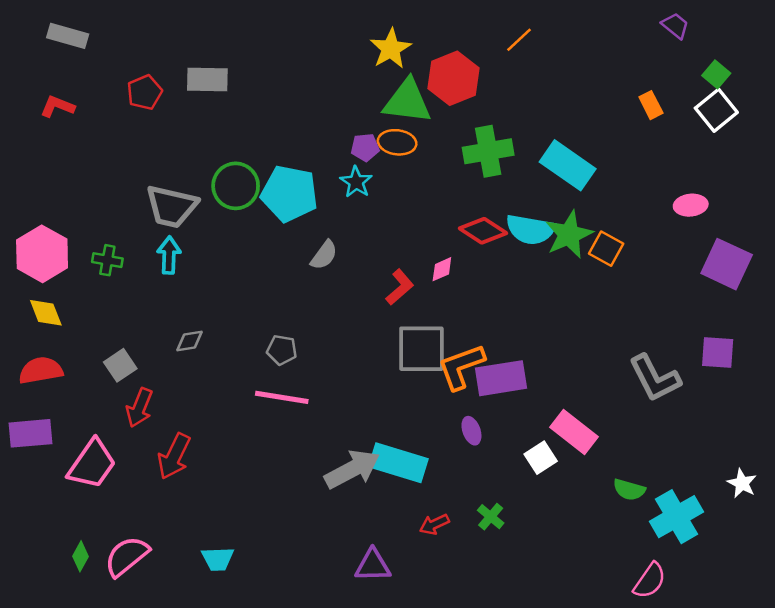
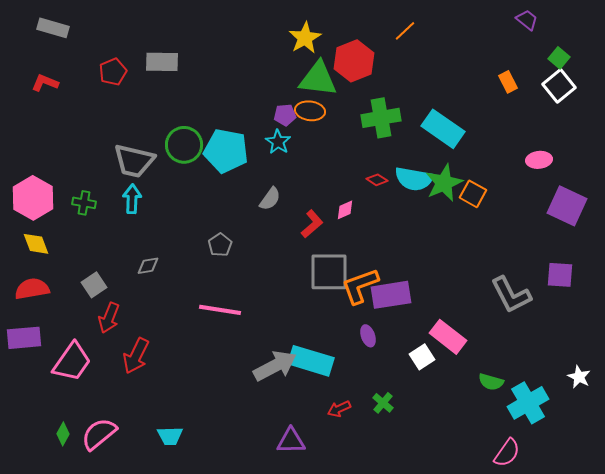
red diamond: (483, 231) -> (377, 180), size x0.6
gray semicircle: (324, 255) -> (270, 199), moved
gray pentagon: (282, 350) -> (220, 245), moved, turned 30

